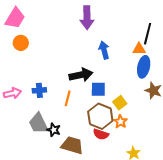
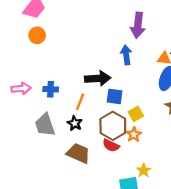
purple arrow: (87, 18) -> (138, 25), moved
black star: (54, 130) -> (75, 123), moved

